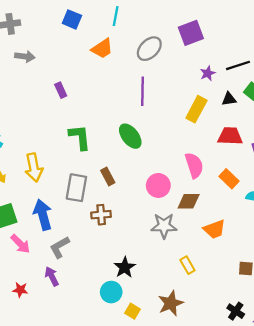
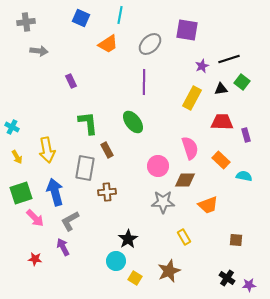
purple square: (191, 33) -> (187, 30), turned 30
brown rectangle: (108, 176) -> (107, 150), moved

